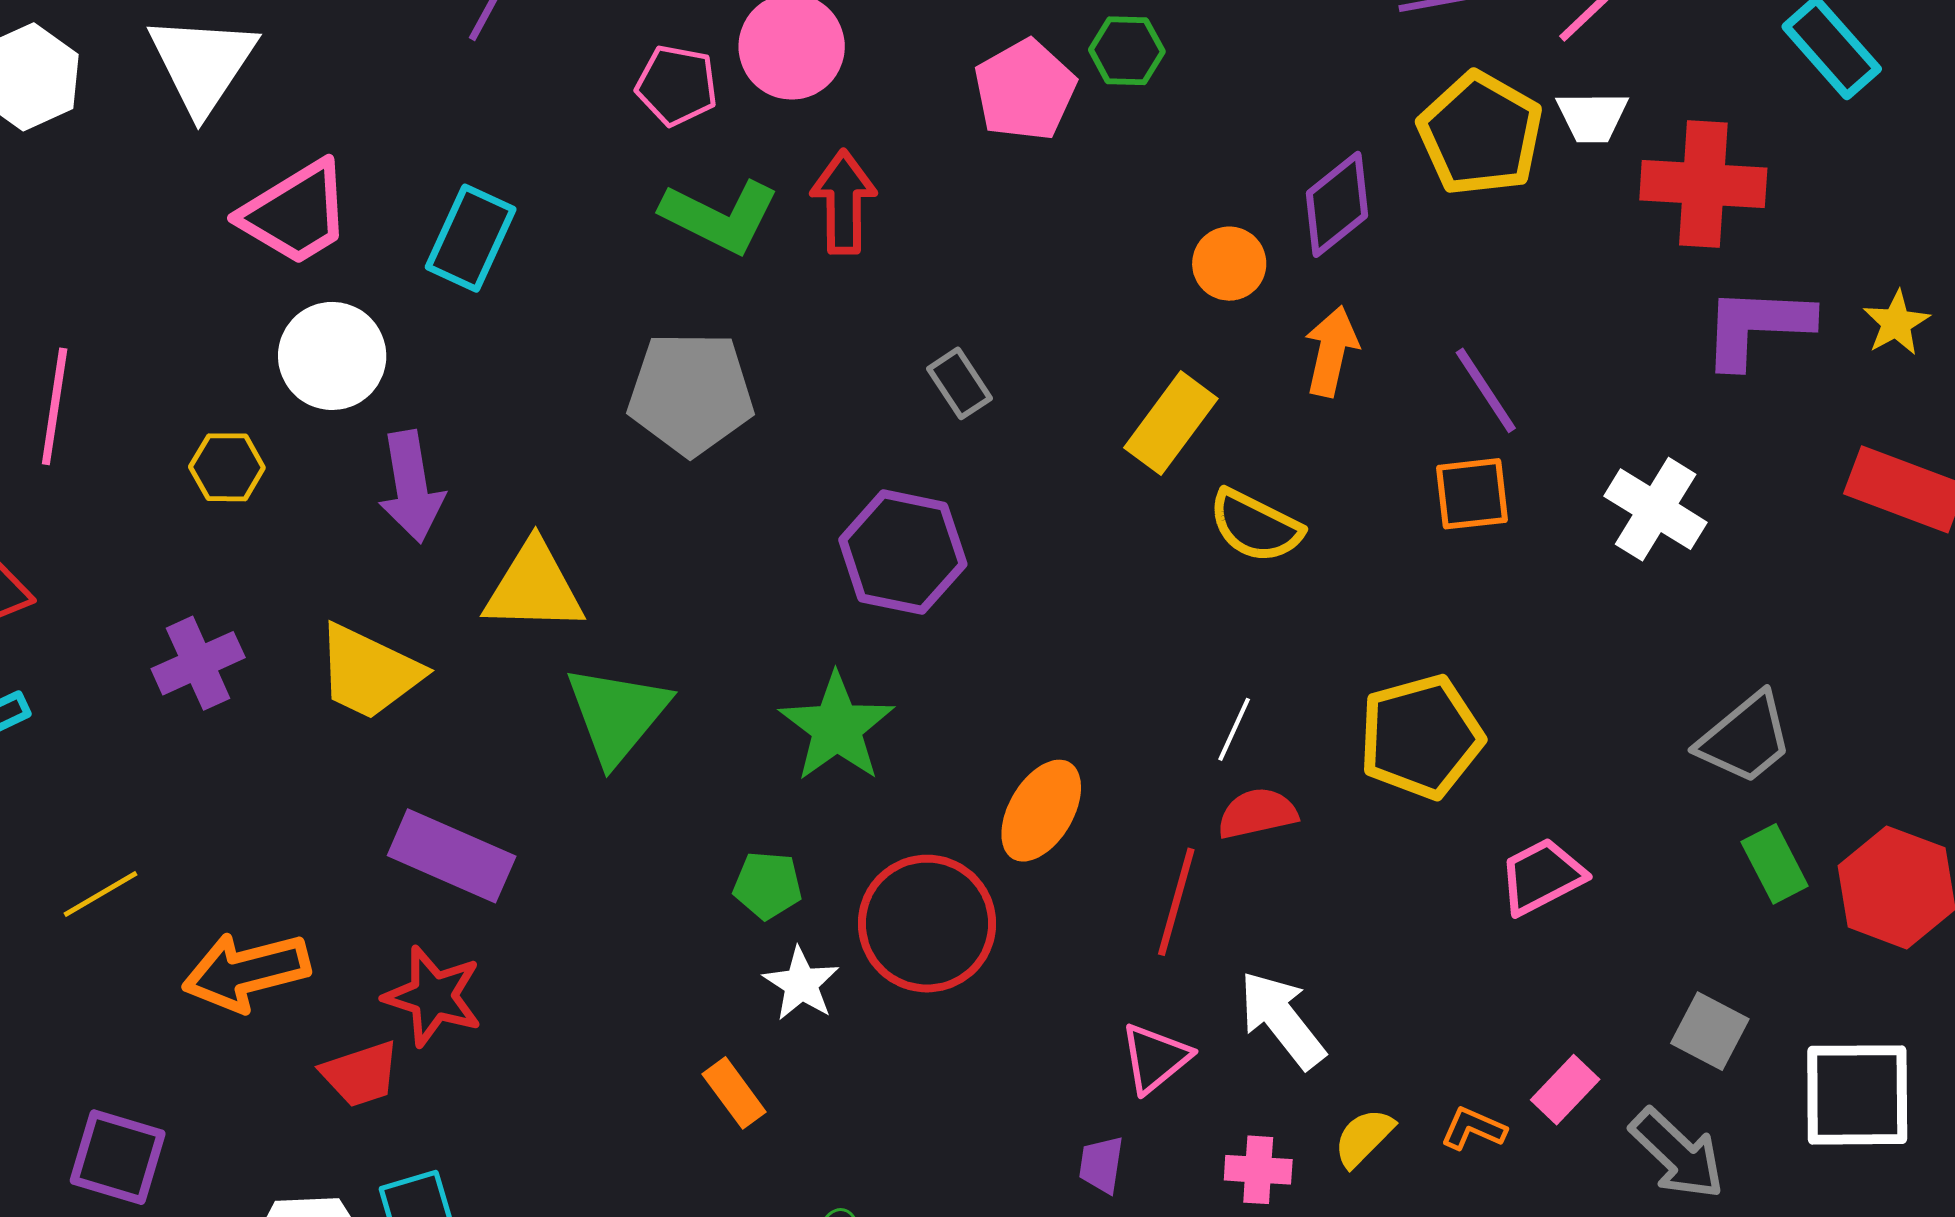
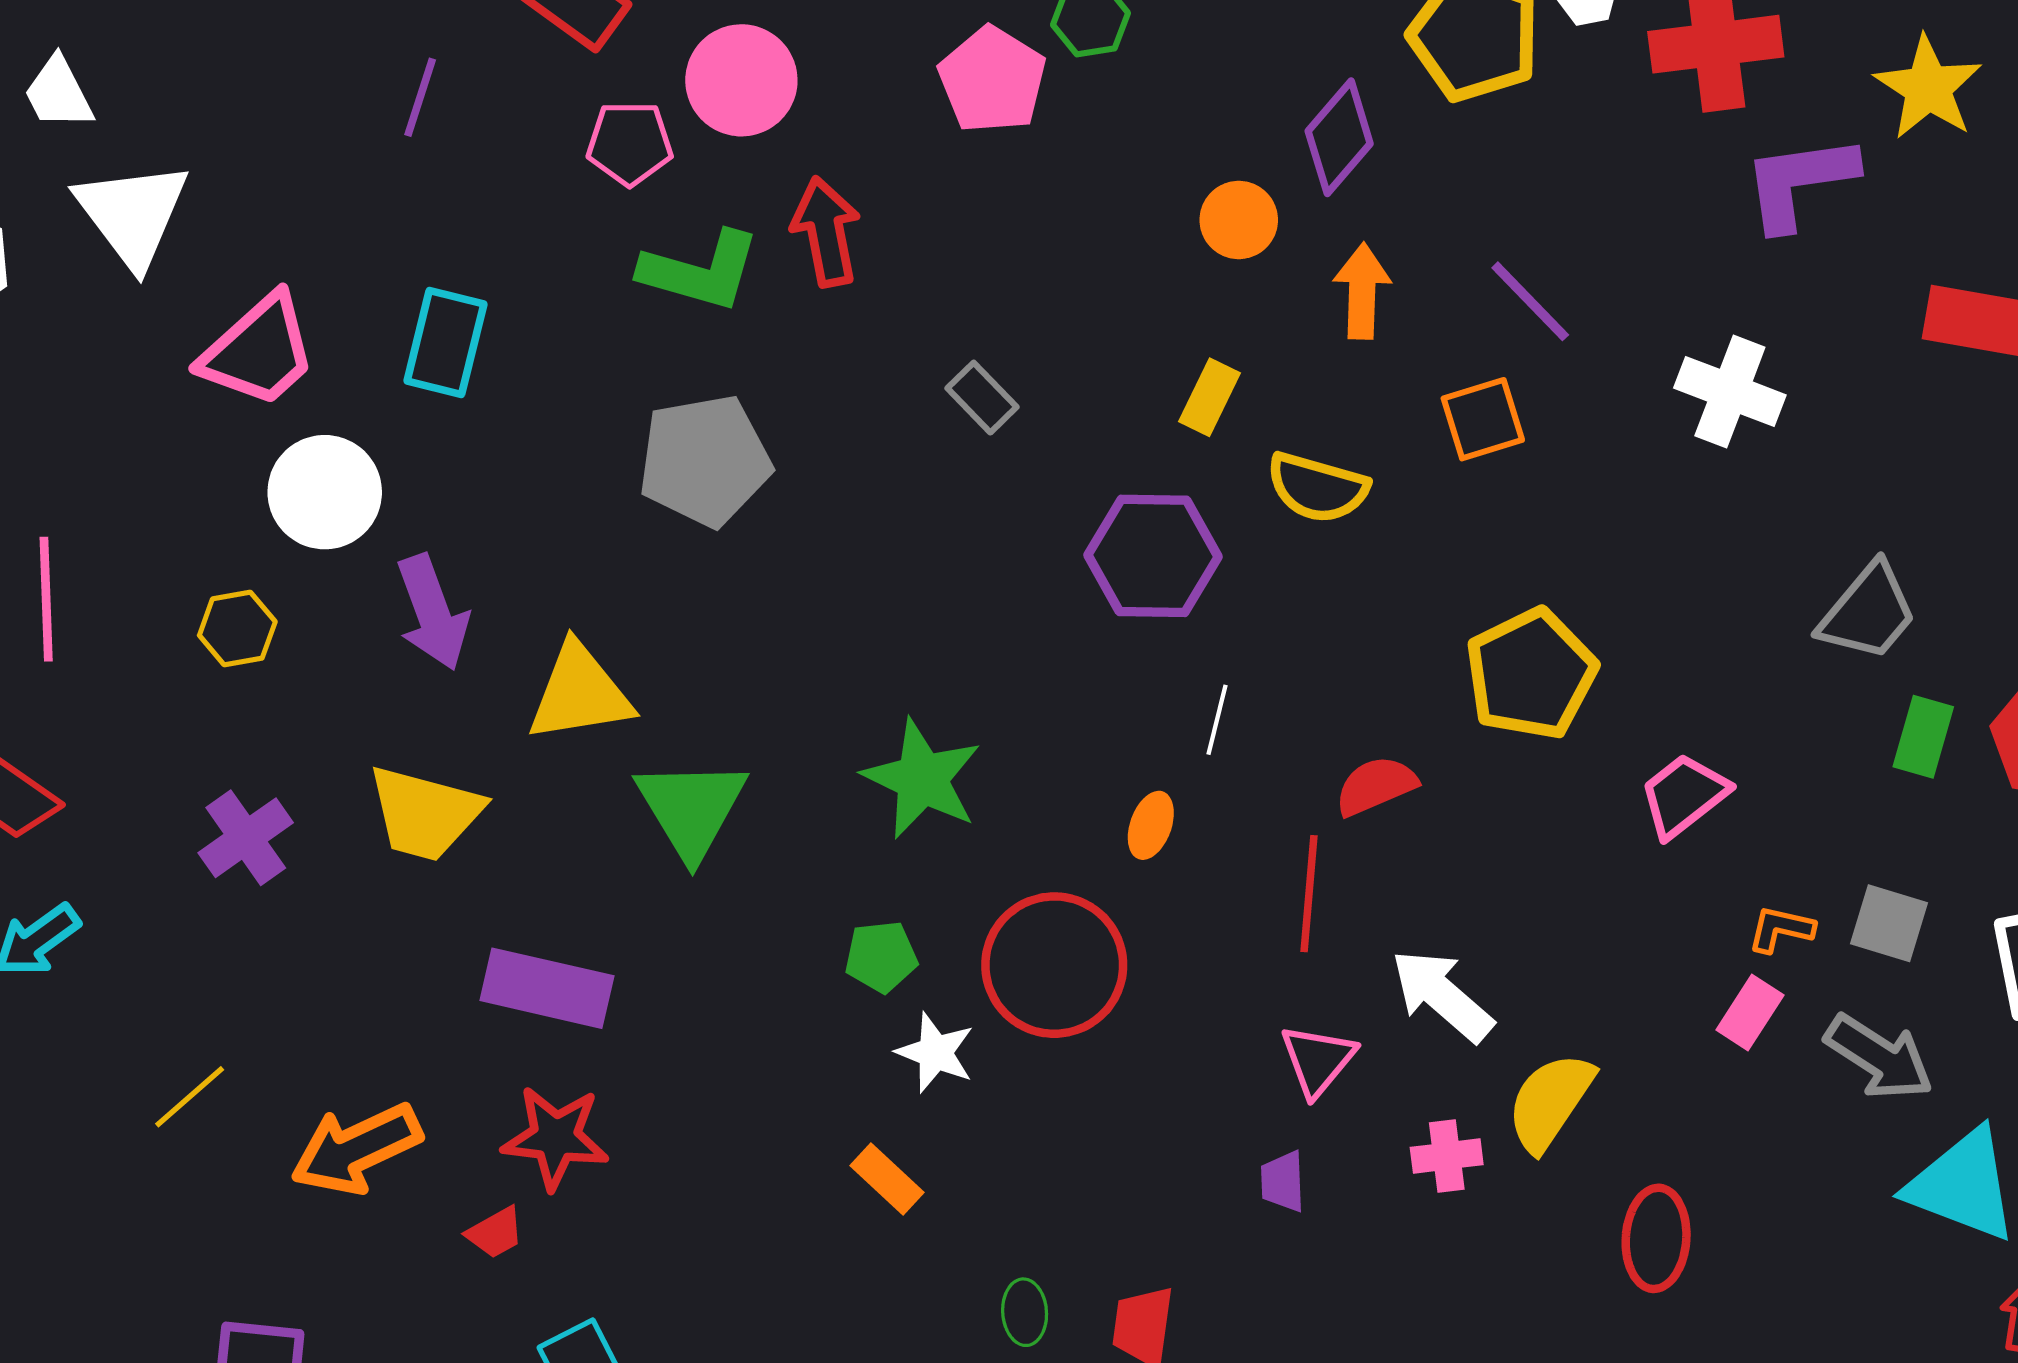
yellow star: (1896, 323) -> (1928, 88), moved, size x1.5
yellow rectangle: (1171, 423) -> (1209, 397), size x0.7
orange square: (1472, 494) -> (1483, 419), moved
purple hexagon: (903, 552) -> (1153, 556), moved
white line: (1234, 729) -> (1217, 720), moved
orange ellipse: (1041, 811) -> (1151, 825), size x0.6
green rectangle: (1775, 864) -> (1923, 737), turned 54
red trapezoid: (361, 1074) -> (495, 1233), size x0.7
orange L-shape: (1473, 1129) -> (1781, 929), moved
yellow semicircle: (1364, 1138) -> (1550, 1102), size x1.5

